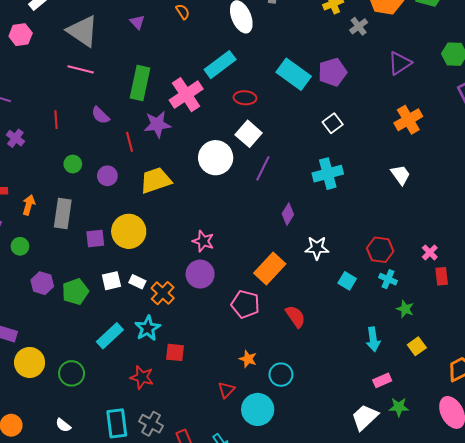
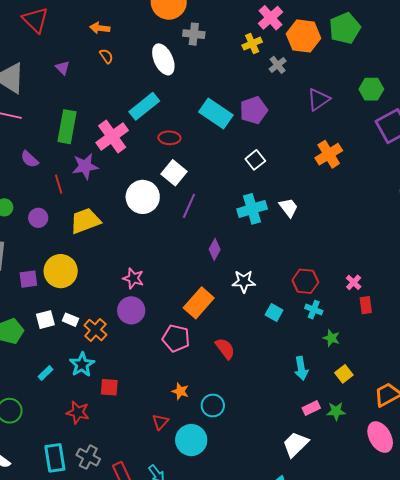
white trapezoid: (401, 175) -> (289, 208), moved
cyan rectangle: (110, 336) -> (46, 373), size x0.6
green star: (399, 407) -> (336, 411), moved

